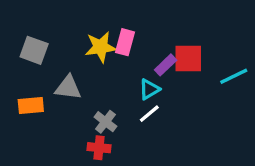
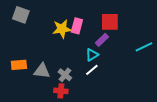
gray square: (34, 50) -> (21, 15), moved
red square: (188, 58) -> (110, 22), moved
gray triangle: (68, 88) -> (42, 71), moved

